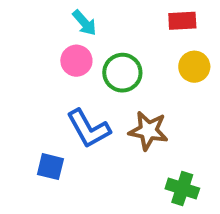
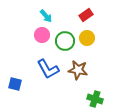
red rectangle: (182, 21) -> (86, 15), moved, turned -32
yellow circle: (194, 67) -> (87, 38), moved
blue square: (50, 167) -> (15, 84), moved

